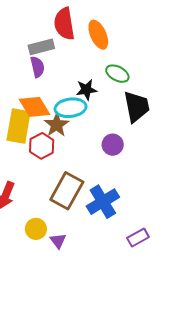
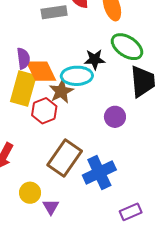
purple semicircle: (37, 67) -> (23, 58), moved
green ellipse: (117, 74) -> (127, 47), size x1.4

